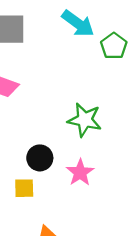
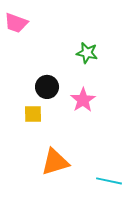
green star: (85, 120) -> (87, 53), size x0.7

